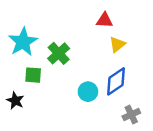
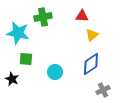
cyan star: (23, 42) -> (18, 33), turned -30
green cross: (59, 53) -> (43, 17), moved, turned 30
cyan circle: (88, 92) -> (55, 72), moved

